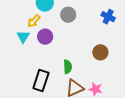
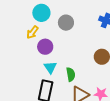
cyan triangle: (23, 37) -> (50, 67), moved

